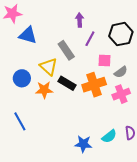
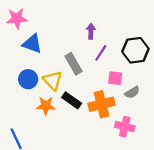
blue circle: (22, 78) -> (28, 79), moved
pink cross: (121, 94) -> (125, 127), moved, turned 30

